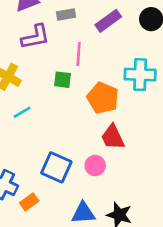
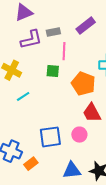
gray rectangle: (66, 15) -> (53, 32), moved
blue square: (56, 167) -> (50, 137), turned -30

